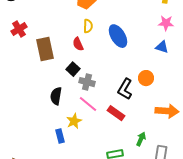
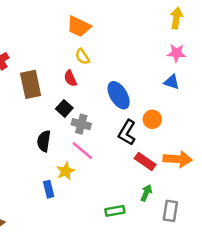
yellow semicircle: (88, 26) -> (82, 57), turned 144
blue ellipse: (118, 36) -> (119, 95), moved
red rectangle: (116, 113) -> (145, 162), moved

